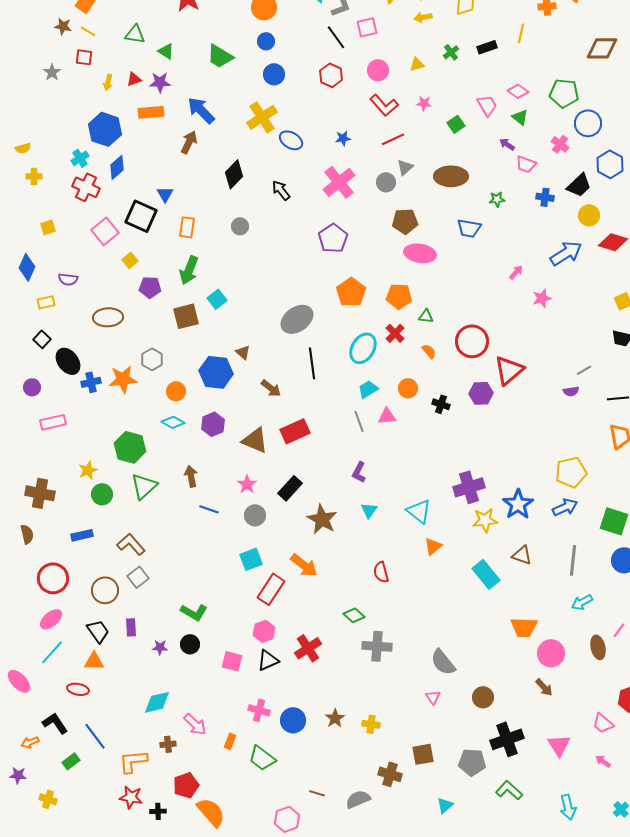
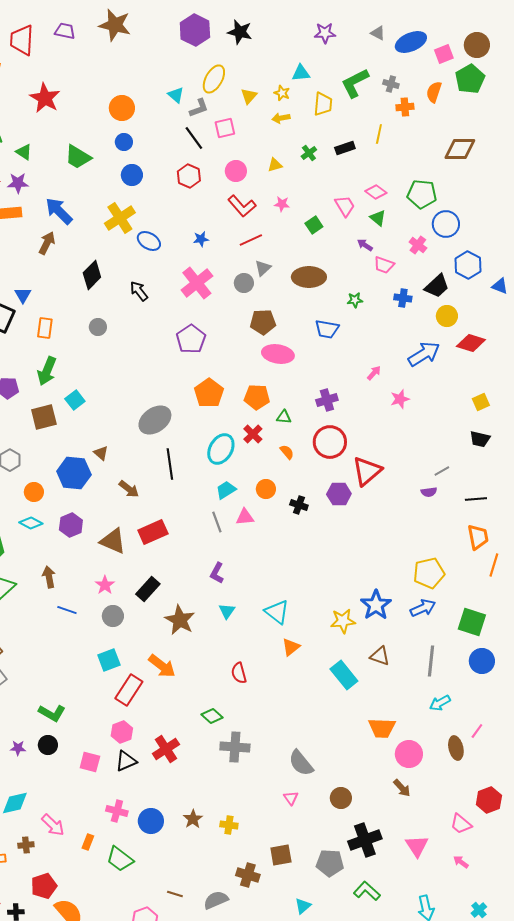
purple cross: (469, 487) -> (327, 400), moved, size x0.7

